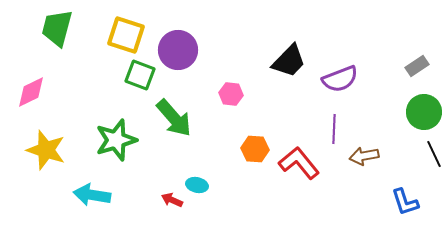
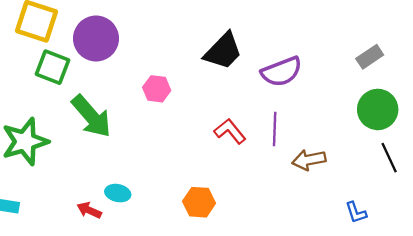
orange hexagon: (255, 149) -> (199, 202), moved
red L-shape: (299, 163) -> (230, 131), moved, size x0.7
blue L-shape: (405, 202) -> (356, 213), size x0.7

